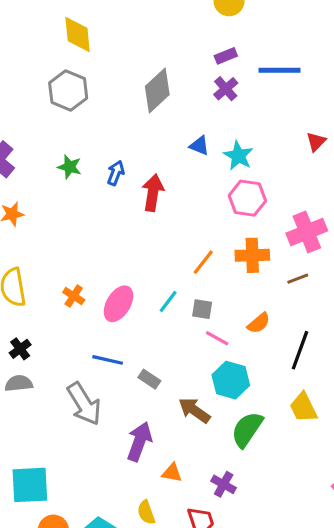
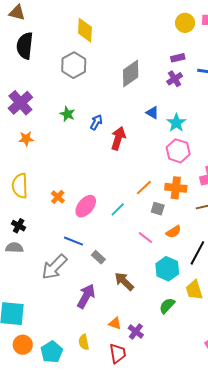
gray square: (202, 309) -> (158, 209), moved
black cross: (20, 349) -> (19, 226), turned -32
cyan hexagon: (231, 380) -> (167, 269), moved
gray arrow: (84, 404) -> (54, 267), turned 68
green semicircle: (247, 429) -> (167, 306), moved, size x0.7
orange triangle: (172, 473) -> (115, 323), moved

